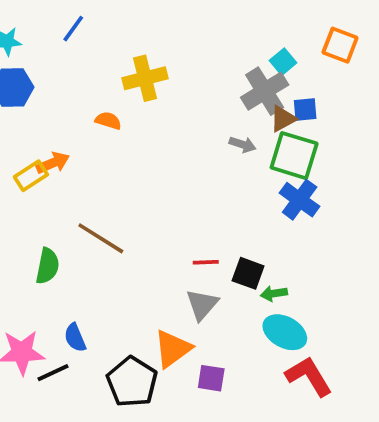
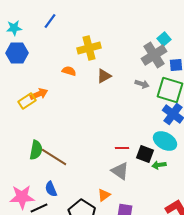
brown triangle: (283, 119) -> (104, 76), moved
brown line: (101, 238) -> (54, 157), moved
gray triangle: (202, 305) -> (120, 171), turned -36
cyan ellipse: (285, 332) -> (165, 141), moved
orange triangle: (173, 349) -> (104, 195), size x0.6

